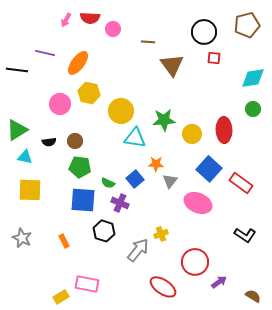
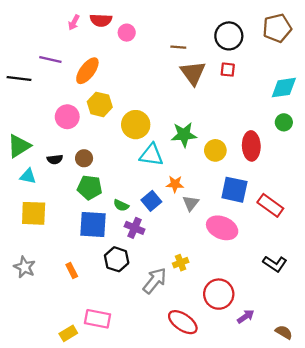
brown line: (148, 42) -> (178, 47), moved
red square: (214, 58) -> (228, 70), moved
blue square: (209, 169) -> (234, 190), turned -30

